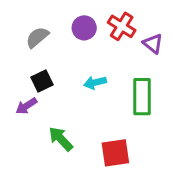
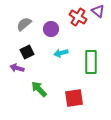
purple circle: (84, 28) -> (51, 29), moved
purple triangle: (153, 44) -> (98, 11), moved
purple arrow: (26, 106) -> (17, 68), turned 48

